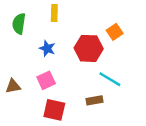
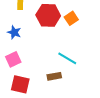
red hexagon: (89, 48) -> (48, 15), moved

